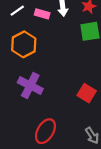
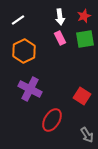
pink rectangle: (42, 14) -> (60, 38), moved, turned 48
red ellipse: (45, 131) -> (52, 120), moved

